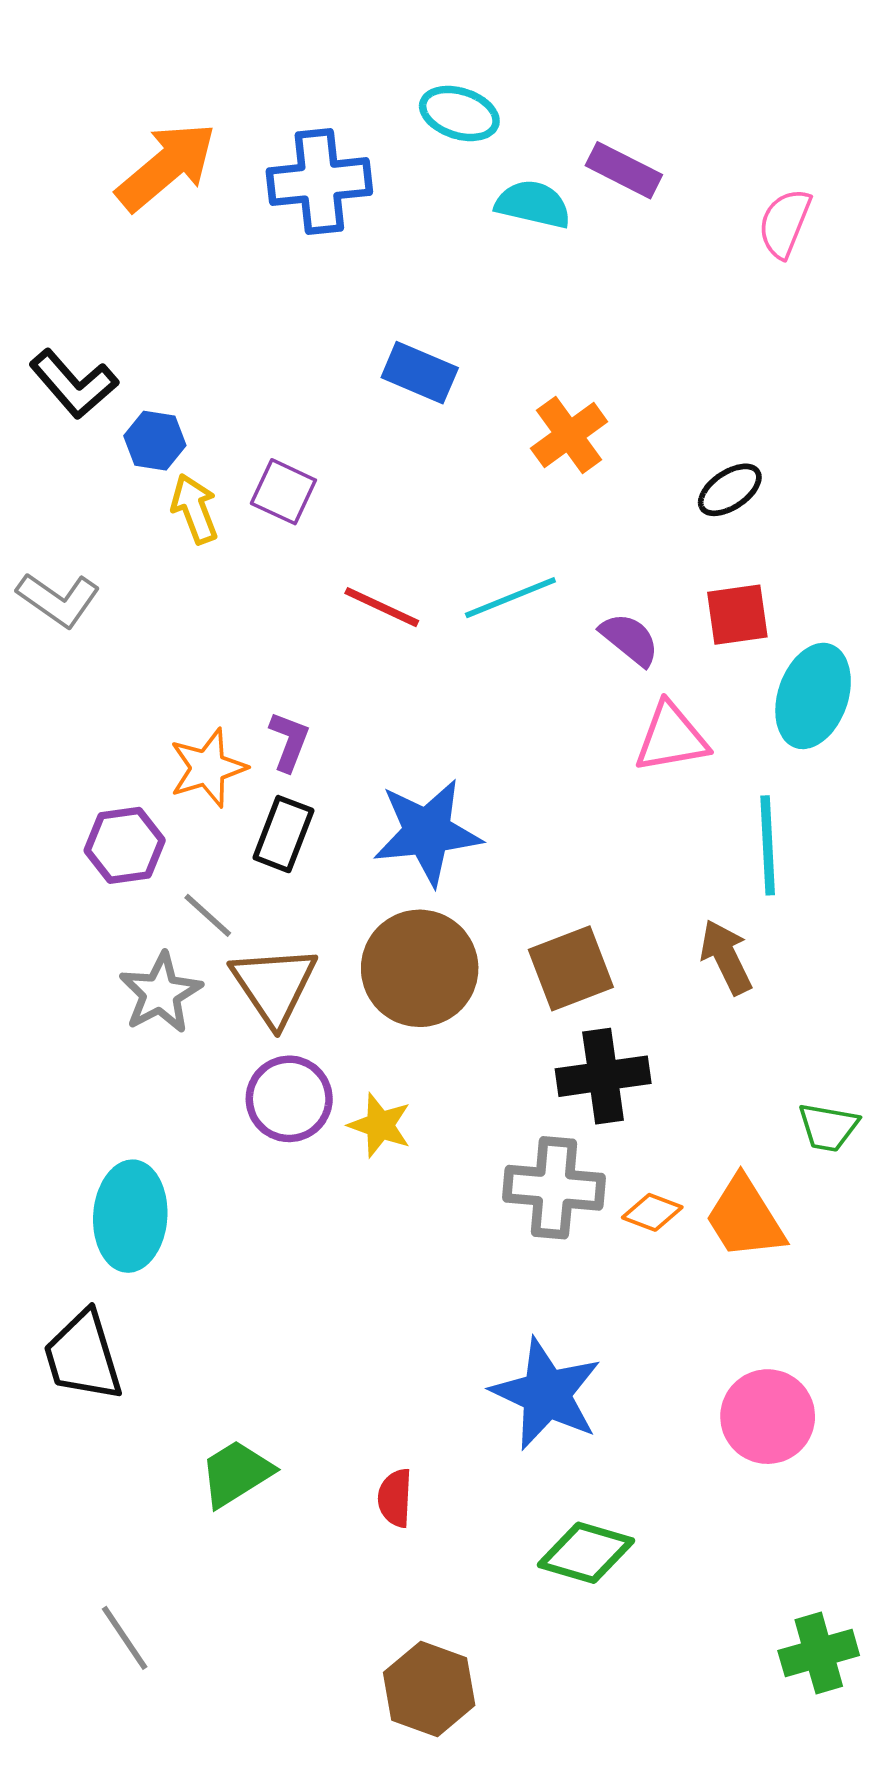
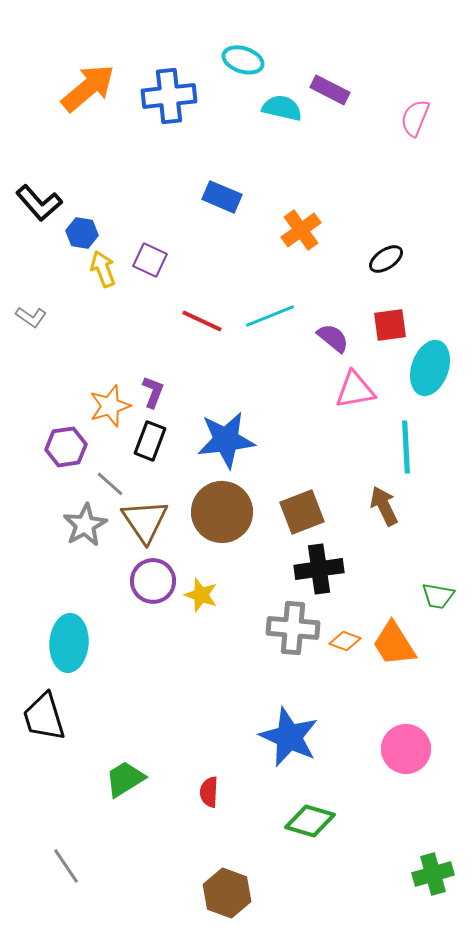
gray L-shape: (58, 600) -> (31, 317), size x0.7

